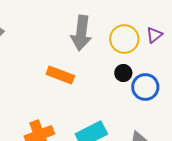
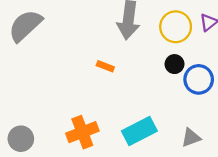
orange rectangle: (60, 75) -> (105, 66), size x0.6

